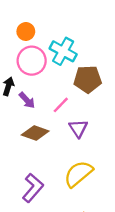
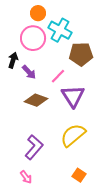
orange circle: (26, 31) -> (38, 13), moved
purple triangle: (78, 128) -> (73, 96), size x1.4

